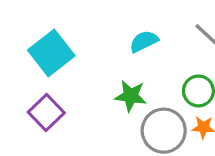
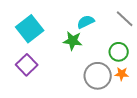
green star: (131, 96) -> (73, 41), moved

